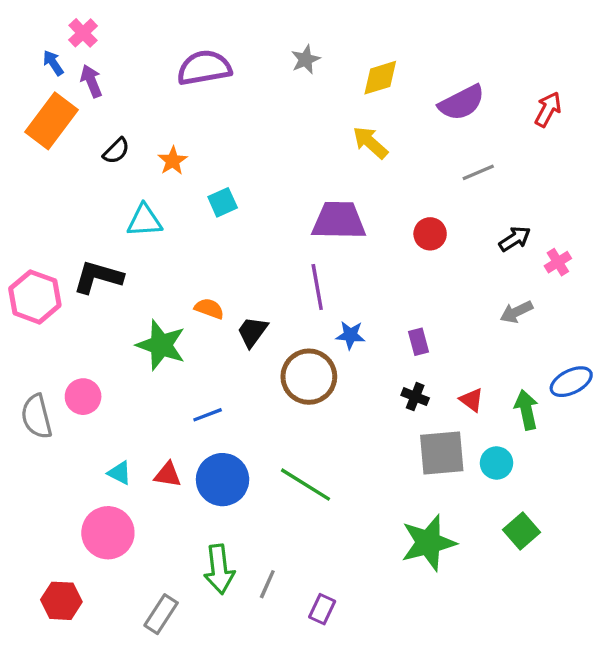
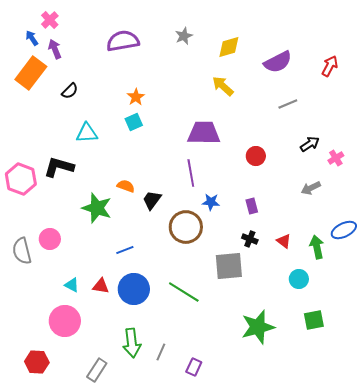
orange star: (173, 161) -> (136, 97), moved
red circle: (430, 234) -> (256, 156), moved
gray square: (442, 453) -> (229, 266), moved
green square: (521, 531) -> (314, 320), turned 30

